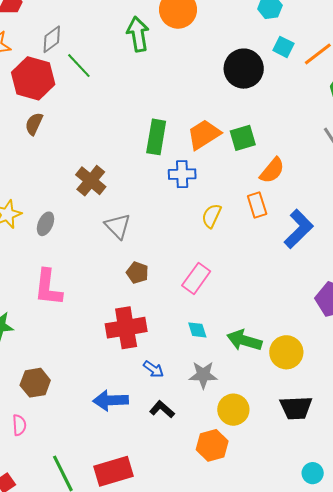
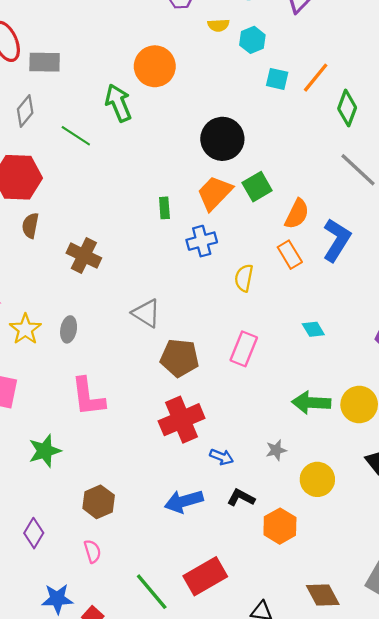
gray diamond: (52, 39) -> (25, 111), moved
green line: (79, 66) -> (76, 136), moved
black circle: (244, 69) -> (222, 139), moved
green rectangle: (156, 137) -> (164, 208), size x0.6
brown cross: (91, 181) -> (84, 256), moved
blue L-shape: (299, 229) -> (337, 240), moved
brown pentagon: (137, 273) -> (180, 358), size x1.6
cyan diamond: (197, 330) -> (313, 329), moved
gray star: (203, 375) -> (276, 450), size x0.7
orange hexagon: (212, 445) -> (280, 526), moved

